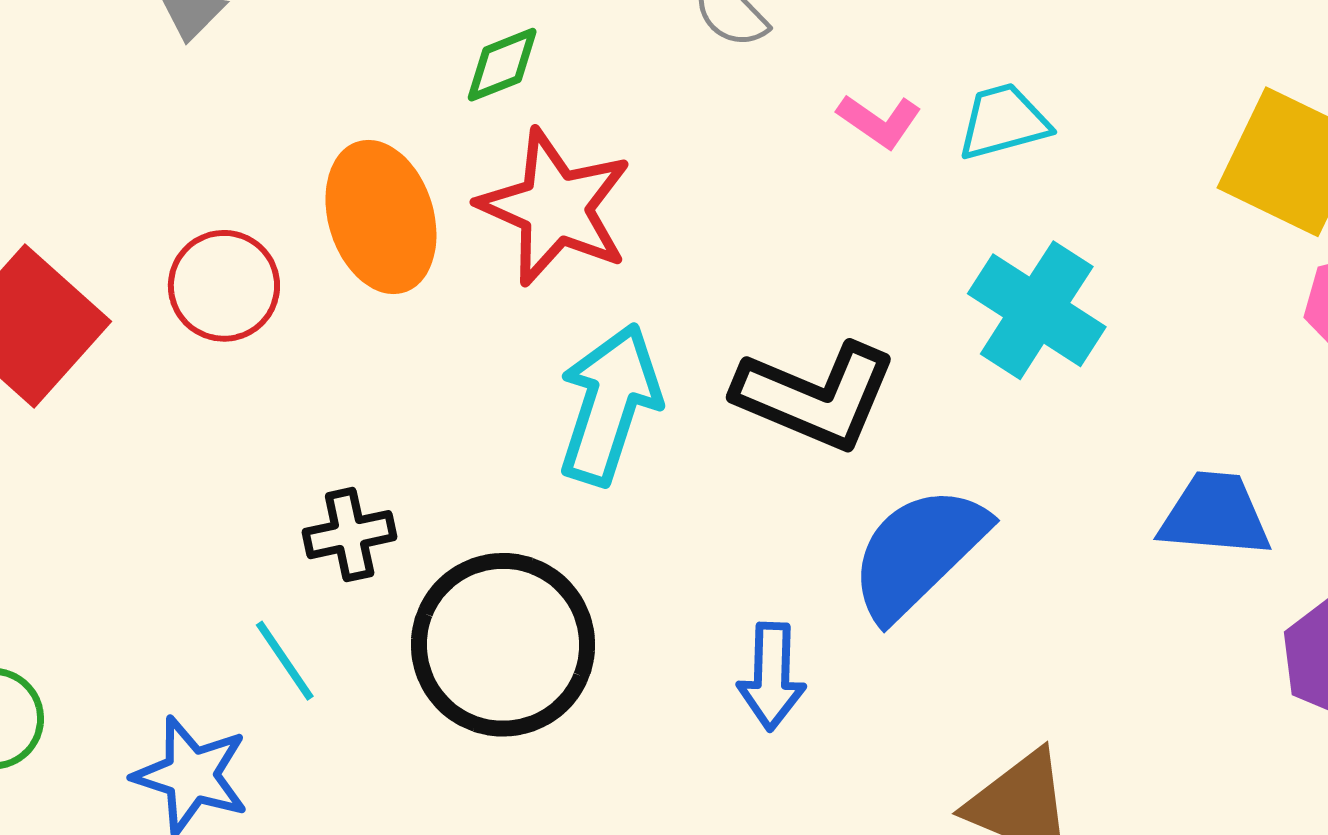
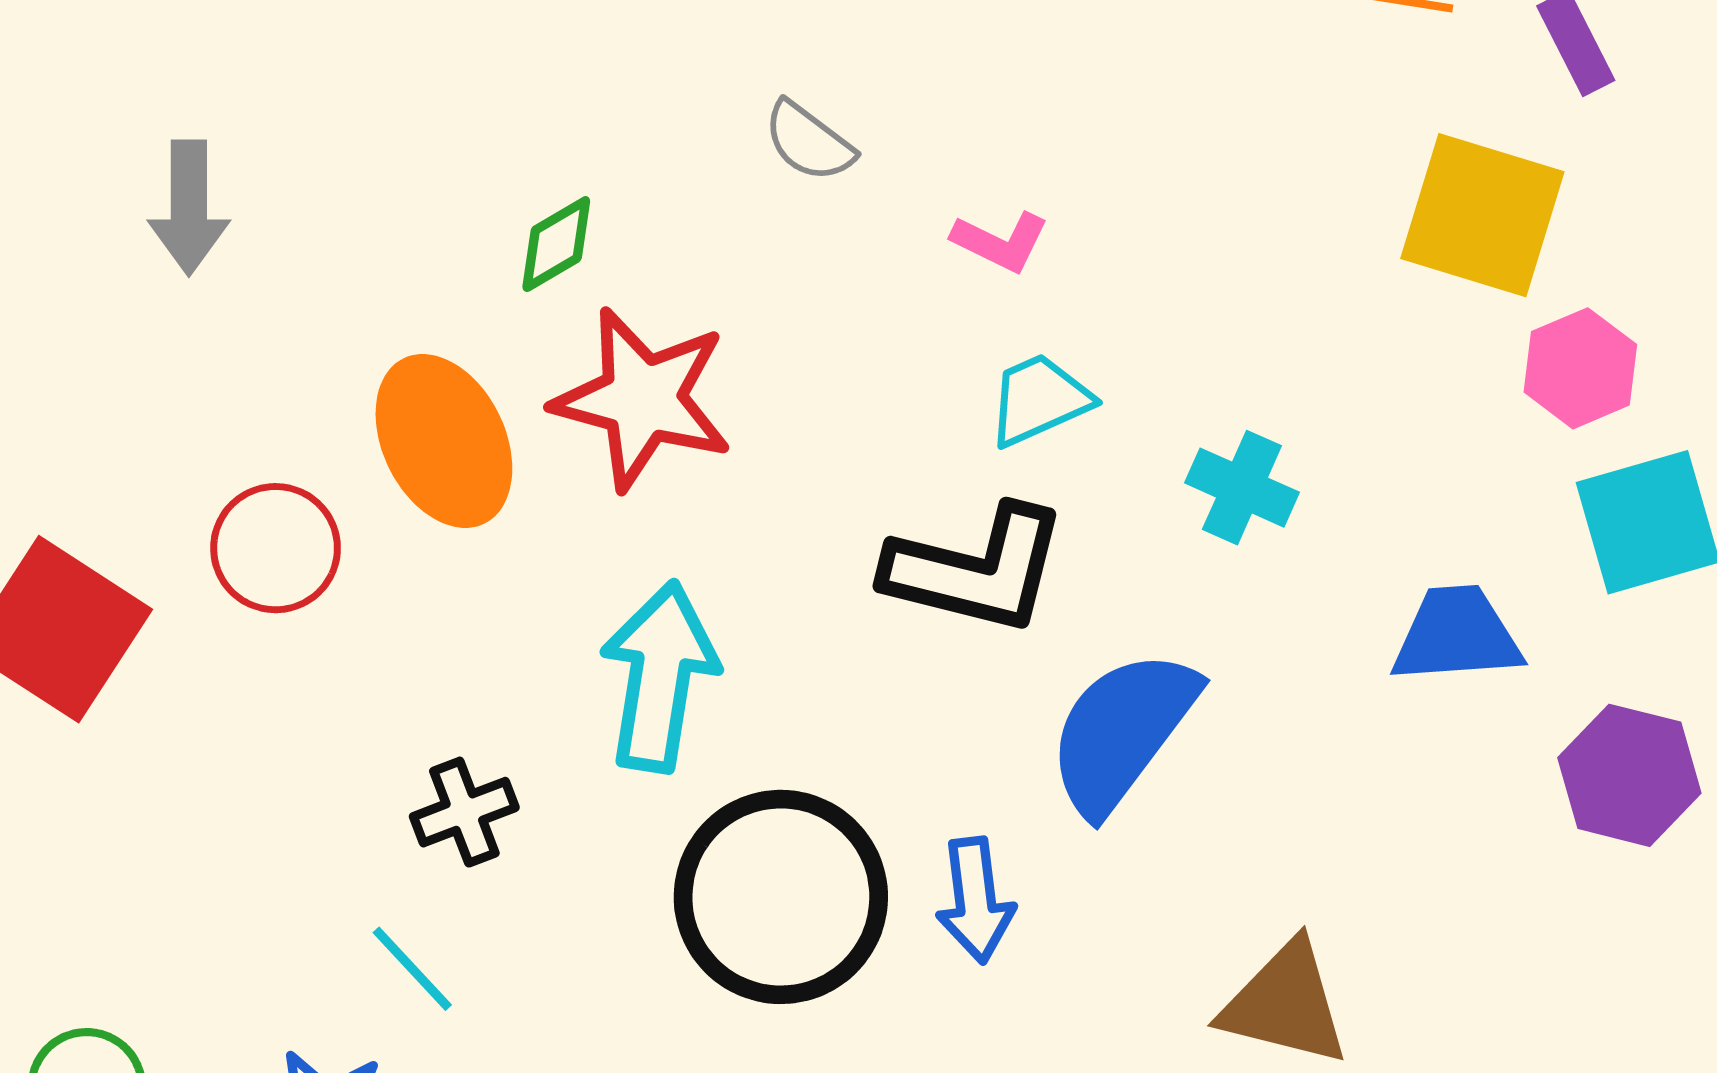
cyan trapezoid: (1003, 122) -> (1039, 400), moved
cyan cross: (1037, 310) -> (1242, 488), moved, size x0.7
cyan arrow: (609, 404) -> (659, 676), moved
black circle: (503, 645) -> (781, 897), moved

